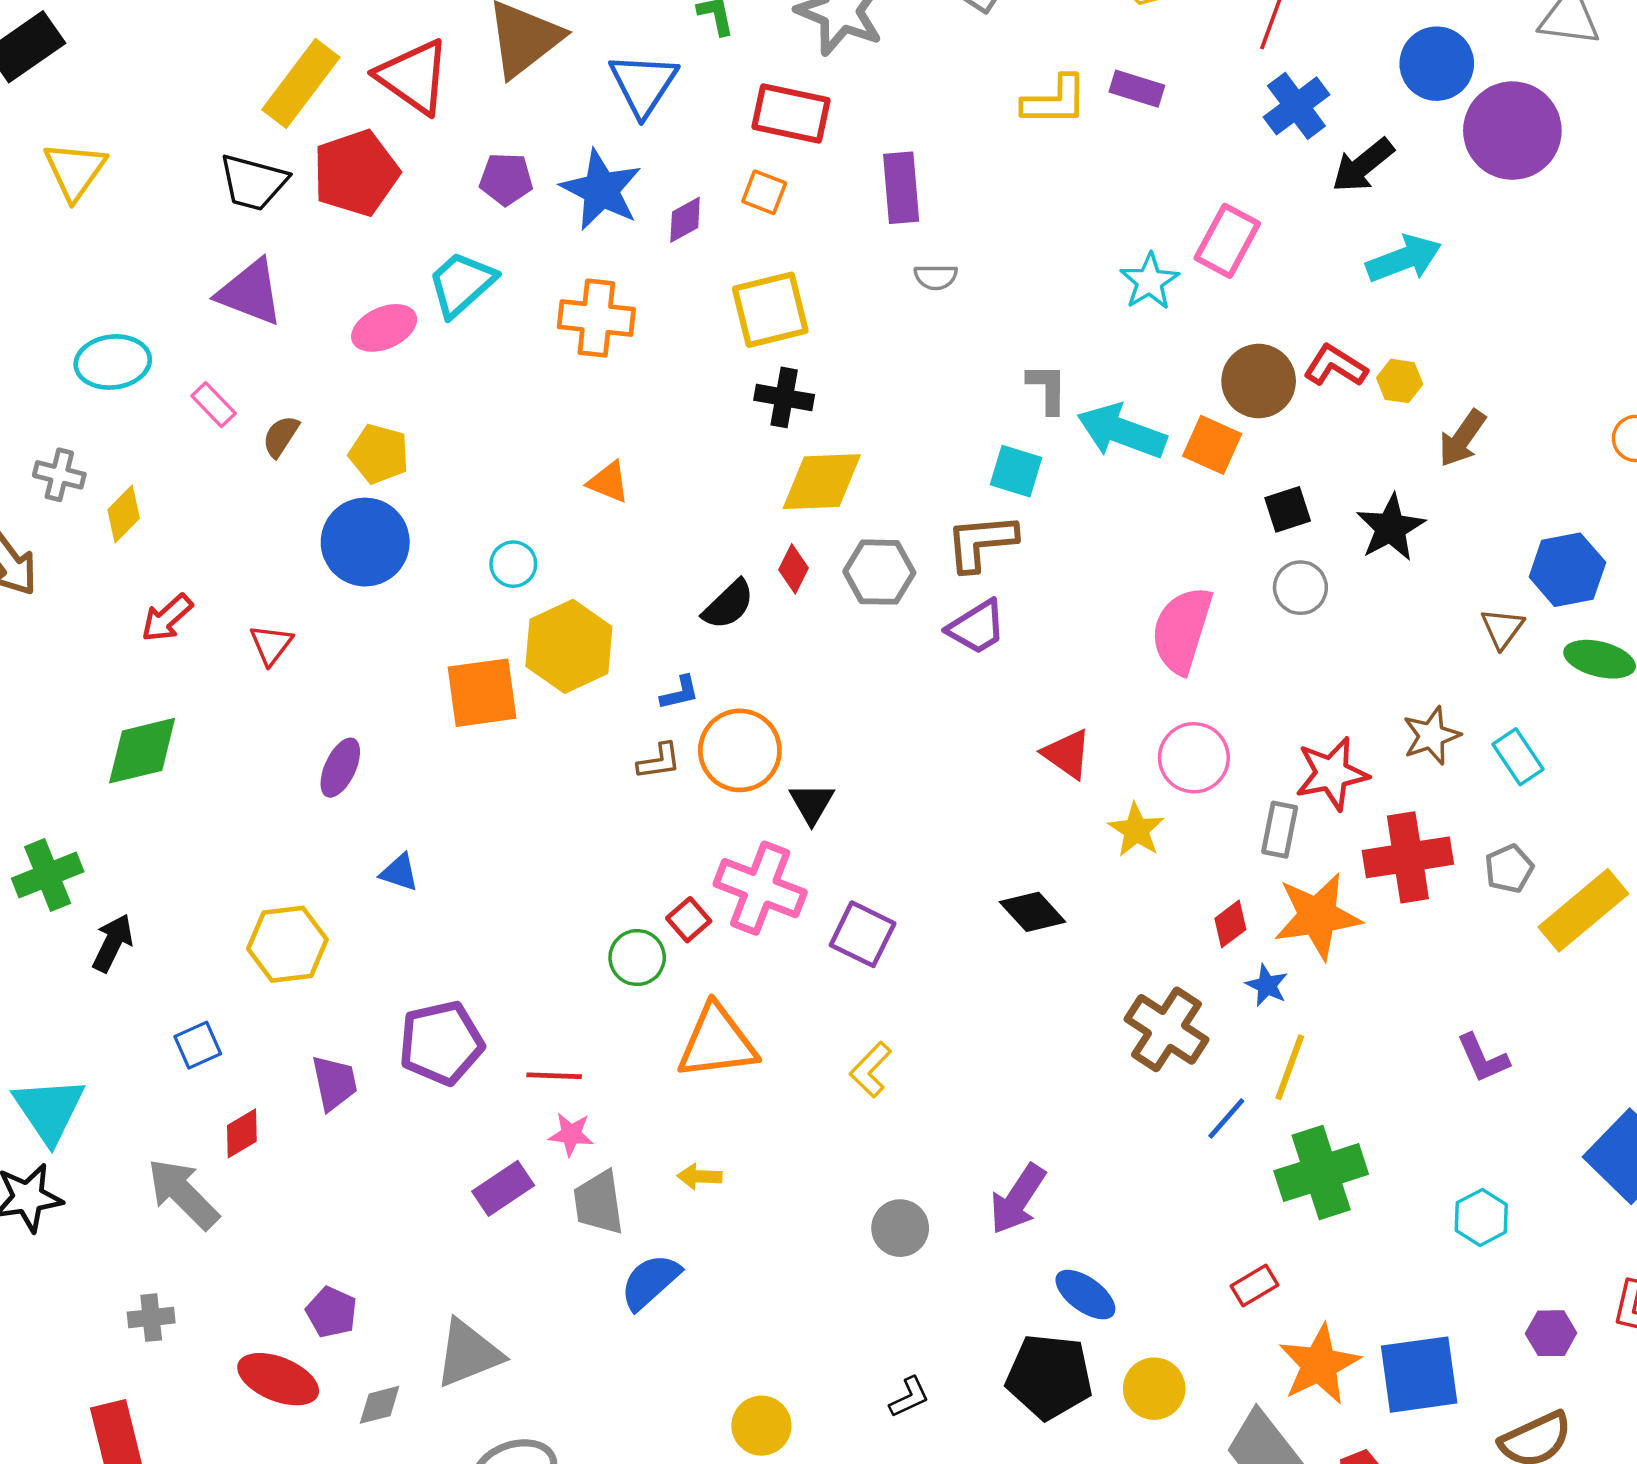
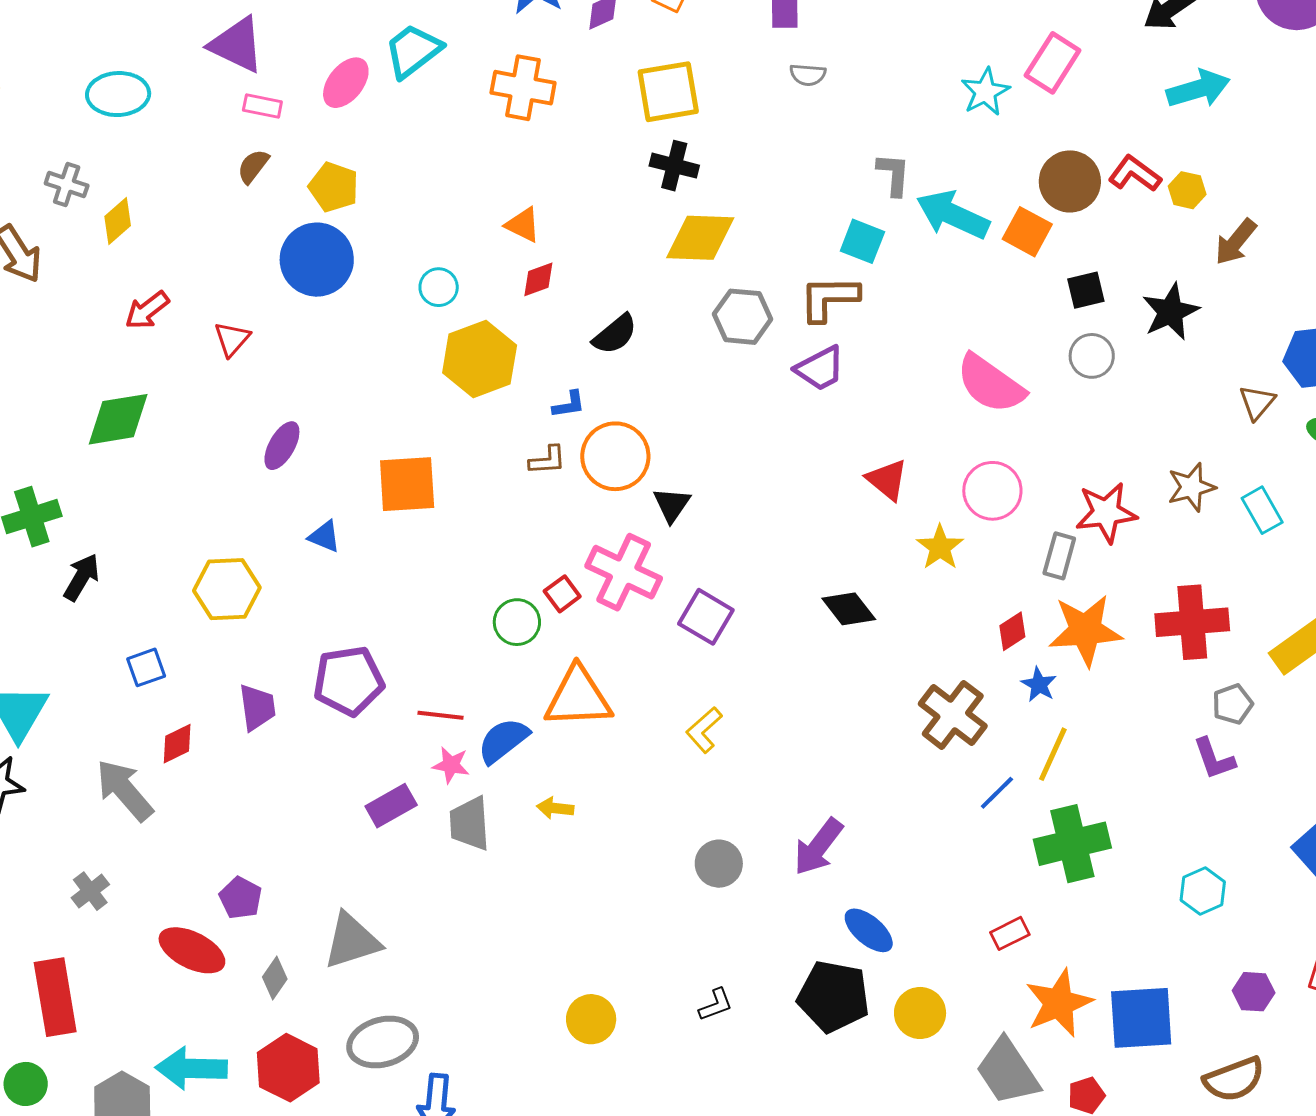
pink ellipse: (384, 328) -> (346, 83), turned -32
pink rectangle: (214, 405) -> (262, 106), moved, turned -39
red diamond: (793, 569) -> (538, 279), moved, turned 39
pink semicircle: (1182, 630) -> (990, 384), turned -76
orange square: (482, 693) -> (407, 484), moved
red cross: (1408, 857) -> (1192, 622), moved
gray pentagon: (1509, 869) -> (1233, 704), moved
blue semicircle: (650, 1282) -> (503, 741), moved
gray cross: (151, 1318) -> (90, 891), turned -36
gray diamond: (380, 1405) -> (275, 978), turned -45

